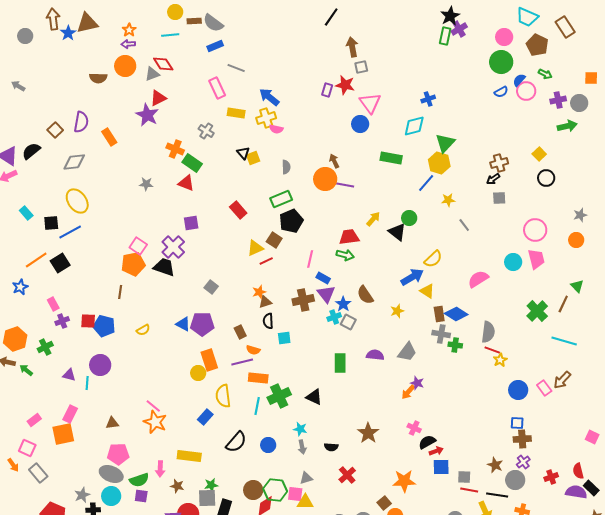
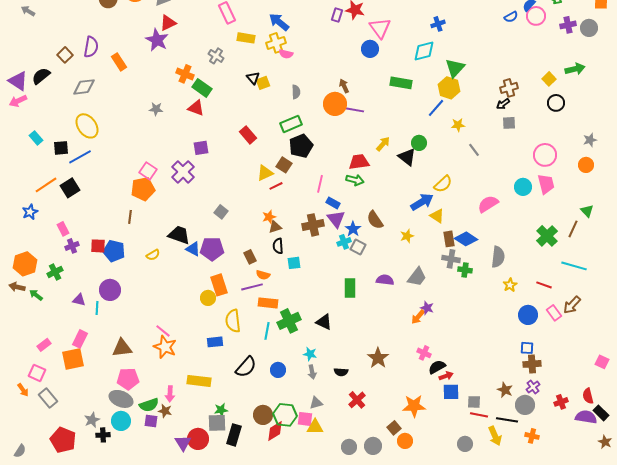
green arrow: (567, 126) -> (575, 69), moved
black trapezoid: (164, 267) -> (179, 235), moved
red line: (492, 350) -> (544, 285), moved
blue rectangle: (205, 417) -> (215, 342), turned 42
brown triangle: (112, 423) -> (122, 348), size x1.5
brown star: (177, 486) -> (165, 411), moved

